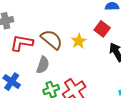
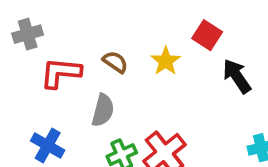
brown semicircle: (52, 39) -> (115, 62), size x0.6

